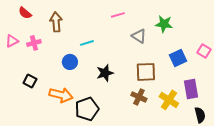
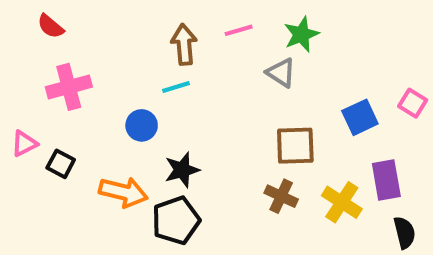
brown arrow: (56, 22) -> (184, 45), moved
green star: (164, 24) -> (301, 34), moved, turned -30
pink triangle: (12, 41) -> (24, 144), moved
pink cross: (34, 43) -> (69, 87), size x1.5
black star: (105, 73) -> (182, 170), moved

